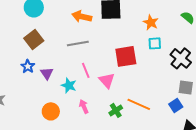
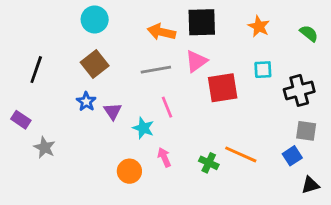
orange star: (151, 22) -> (259, 26), moved
black cross: (181, 58) -> (299, 90), turned 35
pink triangle: (107, 80) -> (196, 61), moved, turned 36
green cross: (116, 110) -> (209, 163), turned -32
orange circle: (51, 111) -> (129, 171), moved

